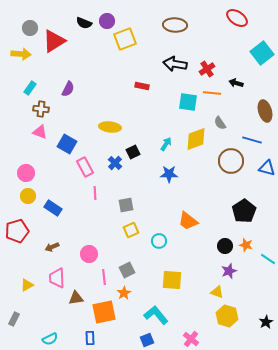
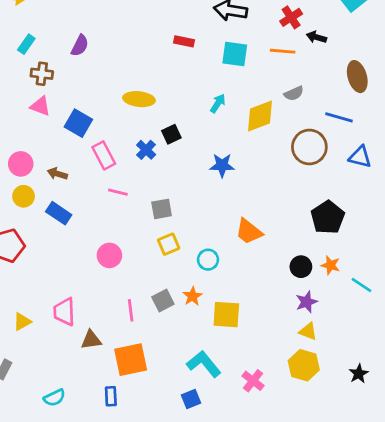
red cross: (207, 69) -> (291, 17), moved
cyan square: (188, 102) -> (235, 54), moved
gray semicircle: (220, 123) -> (294, 93), turned -80
cyan arrow: (166, 144) -> (218, 103), moved
pink line: (95, 193) -> (118, 192), turned -72
brown arrow: (52, 247) -> (57, 174), moved, turned 40
pink circle: (89, 254) -> (109, 255), moved
yellow triangle: (217, 292) -> (308, 331), moved
orange star: (124, 293) -> (192, 296), moved
pink cross: (191, 339) -> (253, 381), moved

